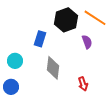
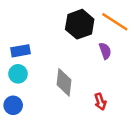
blue rectangle: (40, 39) -> (20, 51), moved, turned 63

